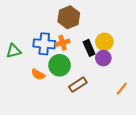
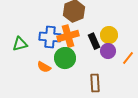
orange cross: (63, 43) -> (68, 36), size x1.5
brown rectangle: (78, 85) -> (95, 83), moved, turned -60
orange line: (122, 89) -> (128, 58), moved

